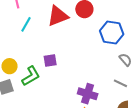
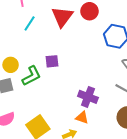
red triangle: (58, 16) -> (62, 17), turned -35

